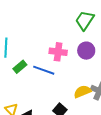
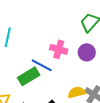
green rectangle: (20, 67) -> (29, 76), moved, size x1.5

